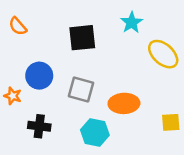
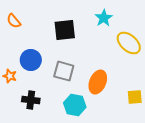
orange ellipse: (124, 103) -> (98, 82), turned -65

